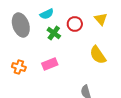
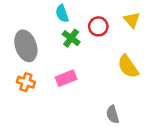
cyan semicircle: (47, 14) -> (62, 14), turned 96
gray ellipse: (21, 25) -> (26, 46), moved

